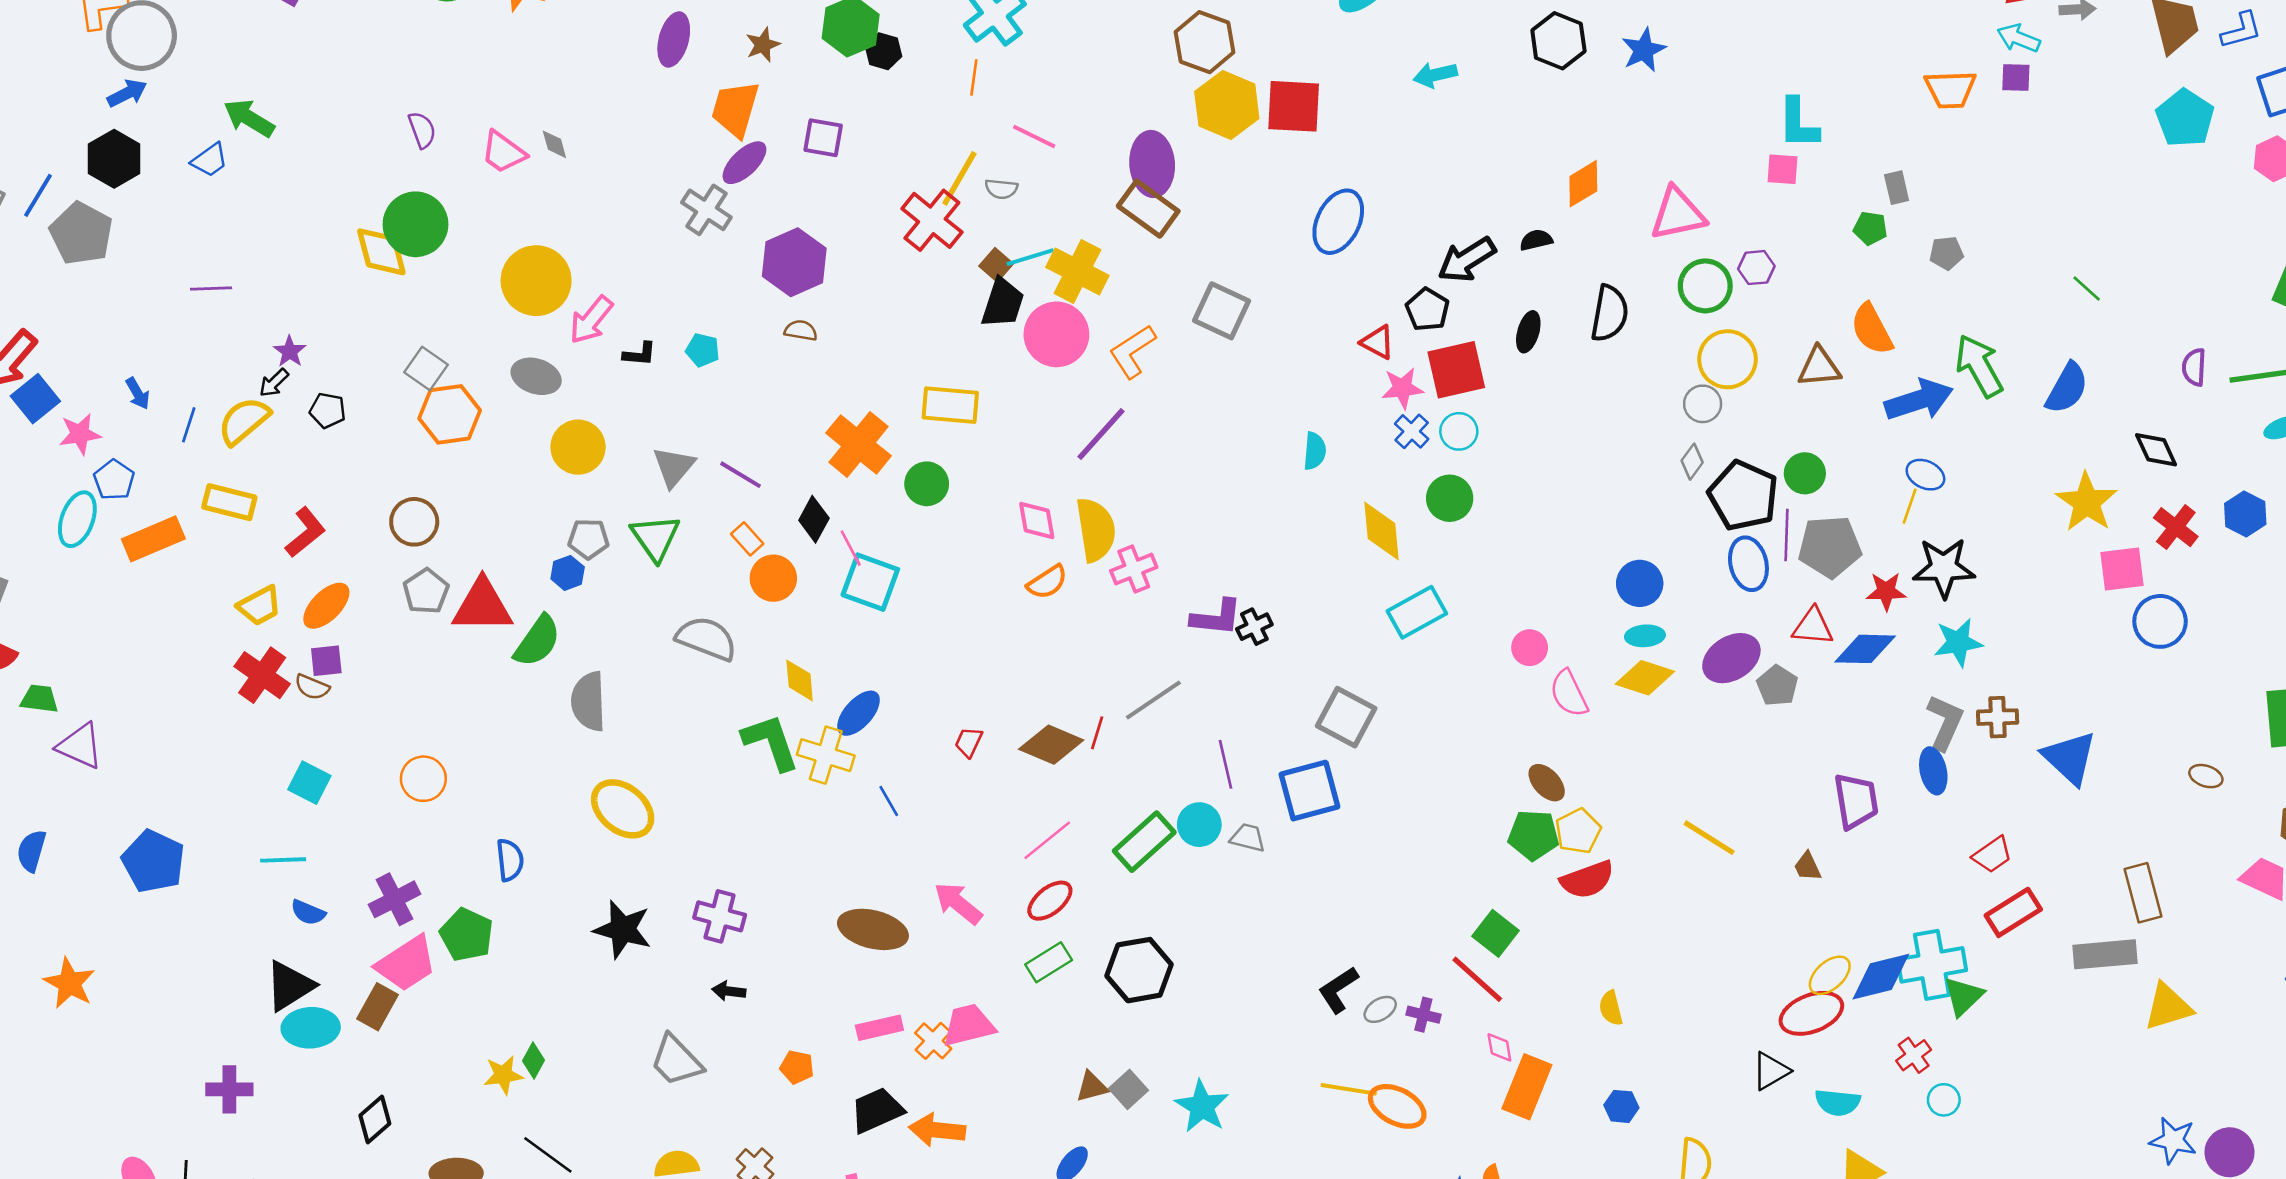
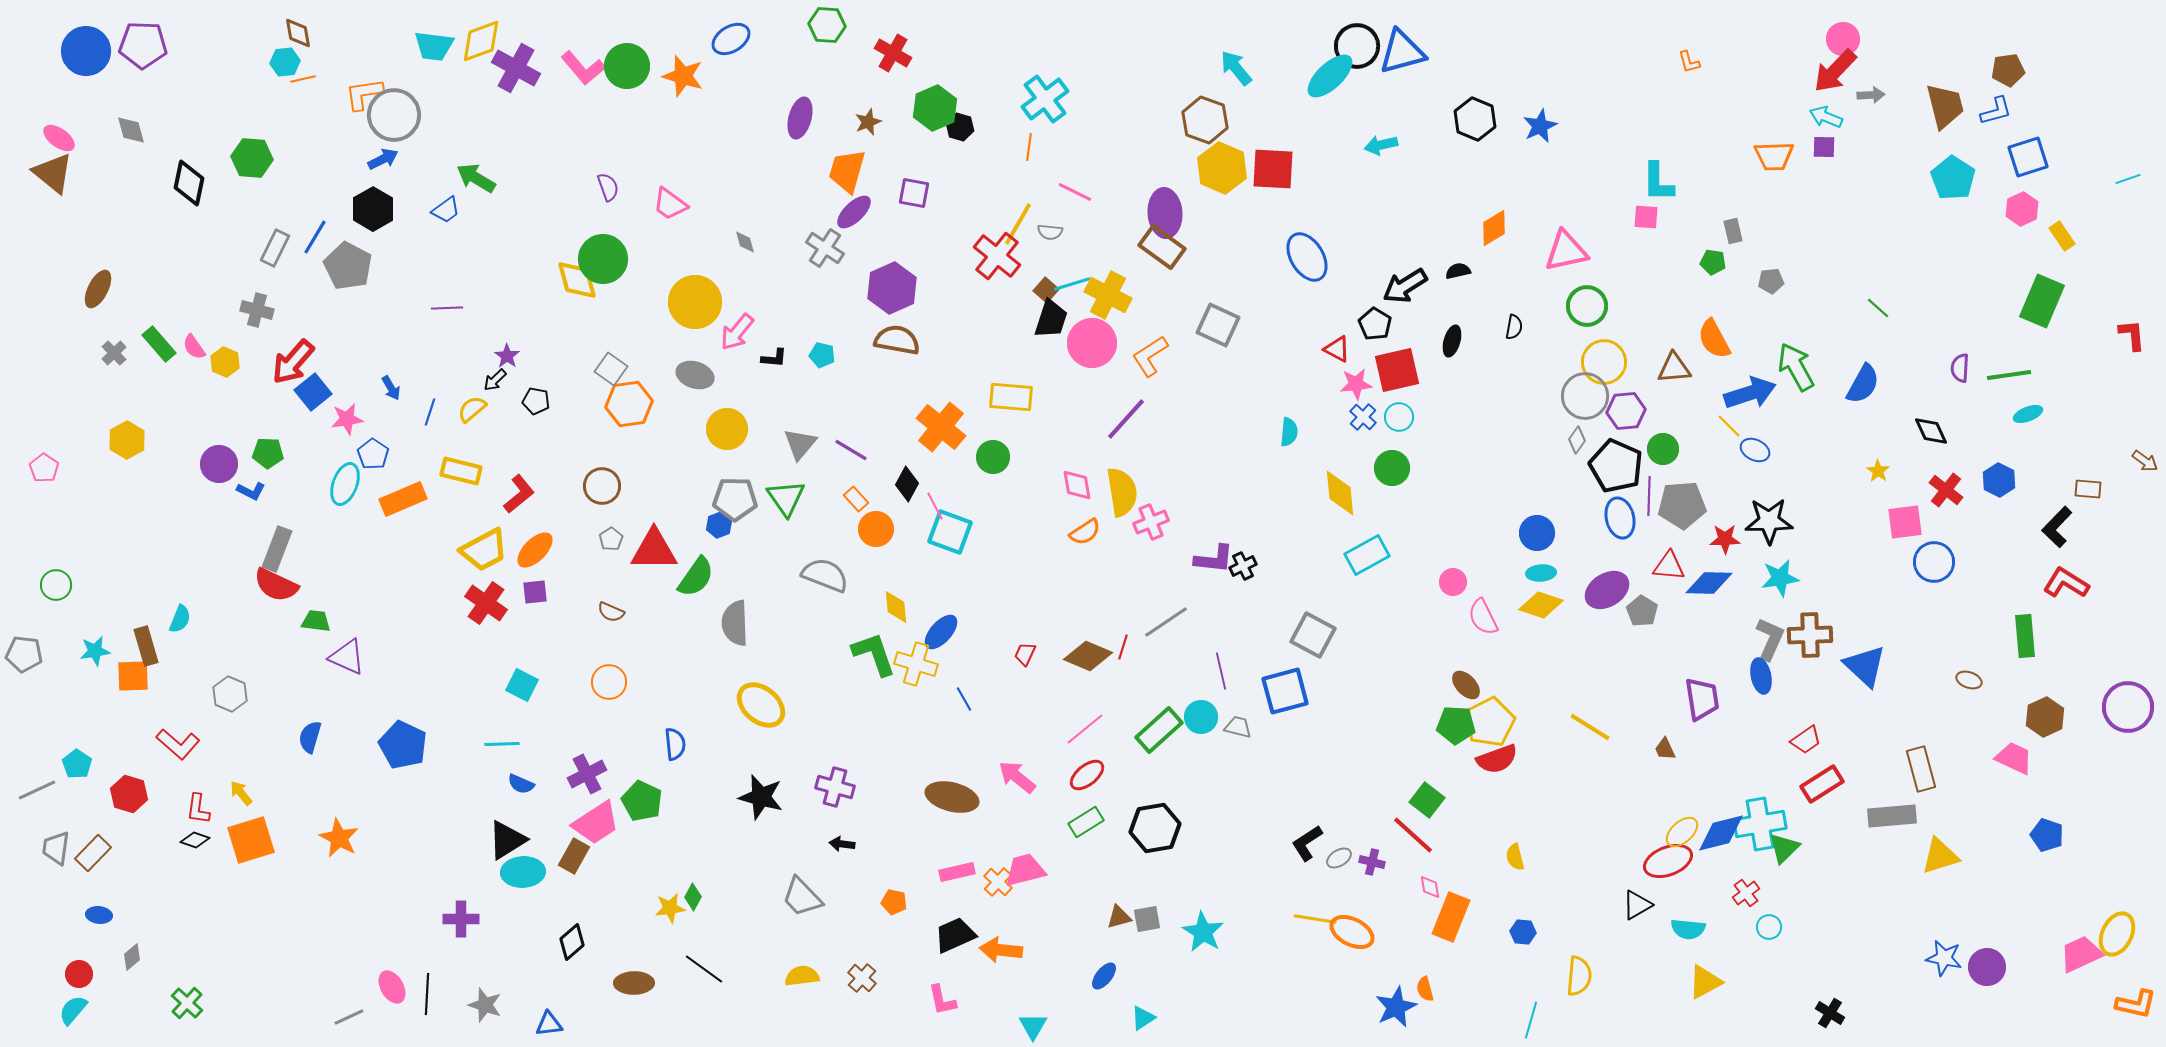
gray diamond: (554, 144) -> (745, 242), moved
blue ellipse: (1338, 222) -> (1307, 257), turned -57
purple hexagon: (1756, 268) -> (1626, 411), moved, size x1.4
black semicircle: (1610, 313) -> (1514, 327), size x0.6
brown semicircle: (801, 330) -> (897, 340), size x1.8
gray circle: (1703, 404) -> (1585, 396), size x1.6
yellow semicircle: (244, 421) -> (472, 409), size x0.7
yellow star: (2087, 502) -> (1878, 471), size x0.5
yellow line: (1910, 506) -> (1729, 426), moved, turned -64
gray pentagon: (589, 539) -> (735, 499), size x1.4
gray pentagon: (426, 591) -> (611, 539), size x0.7
yellow trapezoid: (260, 606) -> (484, 550), size x1.4
brown semicircle: (312, 687) -> (611, 612), moved
brown cross: (1998, 717) -> (1810, 635), size x1.4
yellow pentagon: (1578, 831) -> (1490, 722), size x1.4
gray square: (1129, 1089) -> (1147, 919), turned 32

